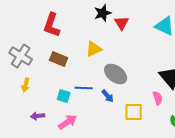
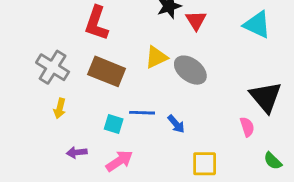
brown rectangle: (59, 59) -> (107, 71), size x1.4
gray ellipse: (116, 74) -> (190, 70), moved
yellow square: (134, 112) -> (205, 164), moved

